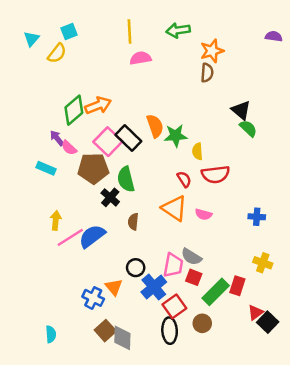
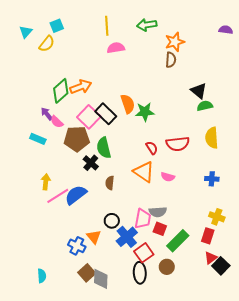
green semicircle: (248, 128) -> (205, 106), turned -56
yellow semicircle: (197, 151) -> (212, 138), moved, size x1.5
gray semicircle: (191, 257) -> (158, 212), turned -36
red rectangle: (237, 286) -> (208, 236), moved

